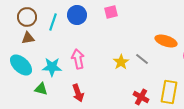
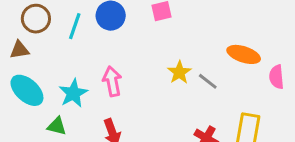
brown triangle: (28, 38) -> (19, 50), moved
yellow star: (121, 62) -> (179, 72), moved
cyan star: (52, 67) -> (73, 93), turned -30

